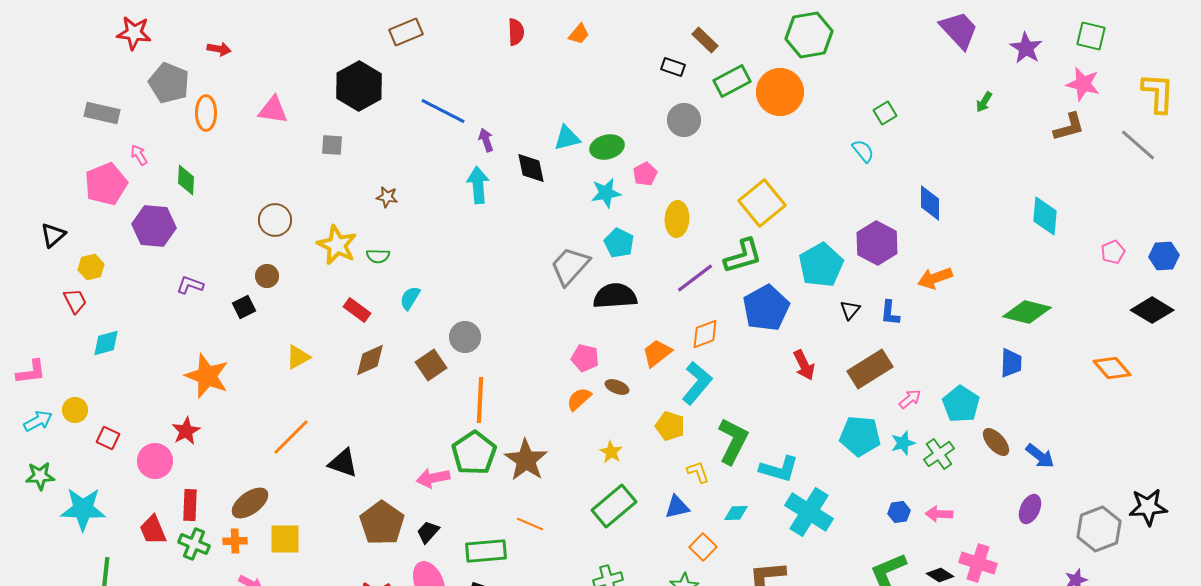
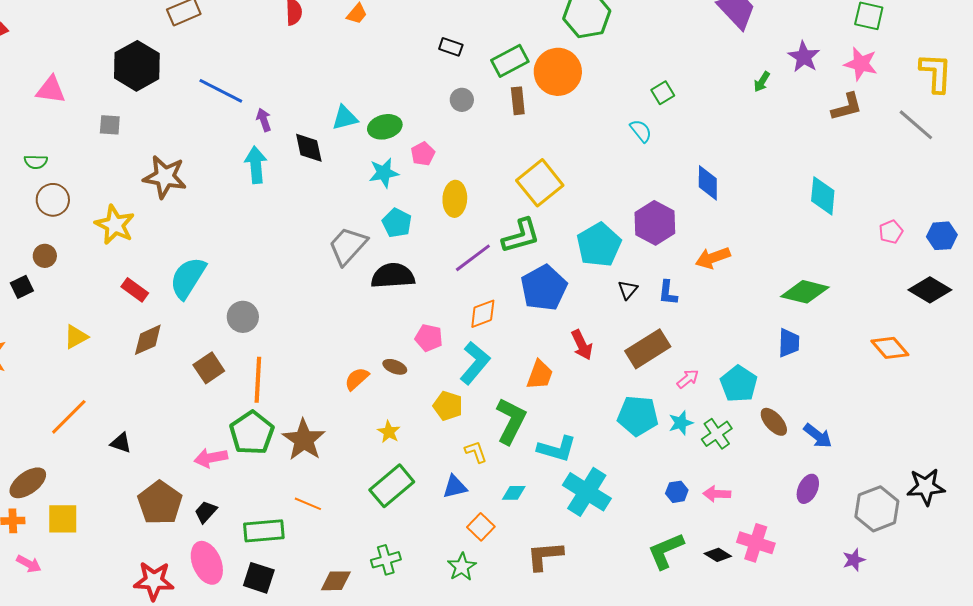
brown rectangle: (705, 40) -> (518, 101), moved, turned 40
purple star: (1026, 48) -> (804, 57), moved
gray circle: (684, 120) -> (462, 100), size x0.7
brown star: (387, 197) -> (165, 177), size x2.0
green semicircle: (378, 256) -> (36, 162), moved
cyan semicircle: (410, 298) -> (188, 278), size x1.8
orange trapezoid: (657, 353) -> (540, 375), moved, turned 148
pink pentagon: (585, 358) -> (429, 338), moved
brown square: (431, 365) -> (209, 368), moved
black triangle: (343, 463) -> (121, 443), size x0.7

